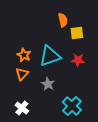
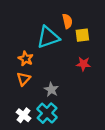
cyan triangle: (50, 56) -> (48, 37), moved
cyan cross: (72, 106) -> (47, 113), moved

